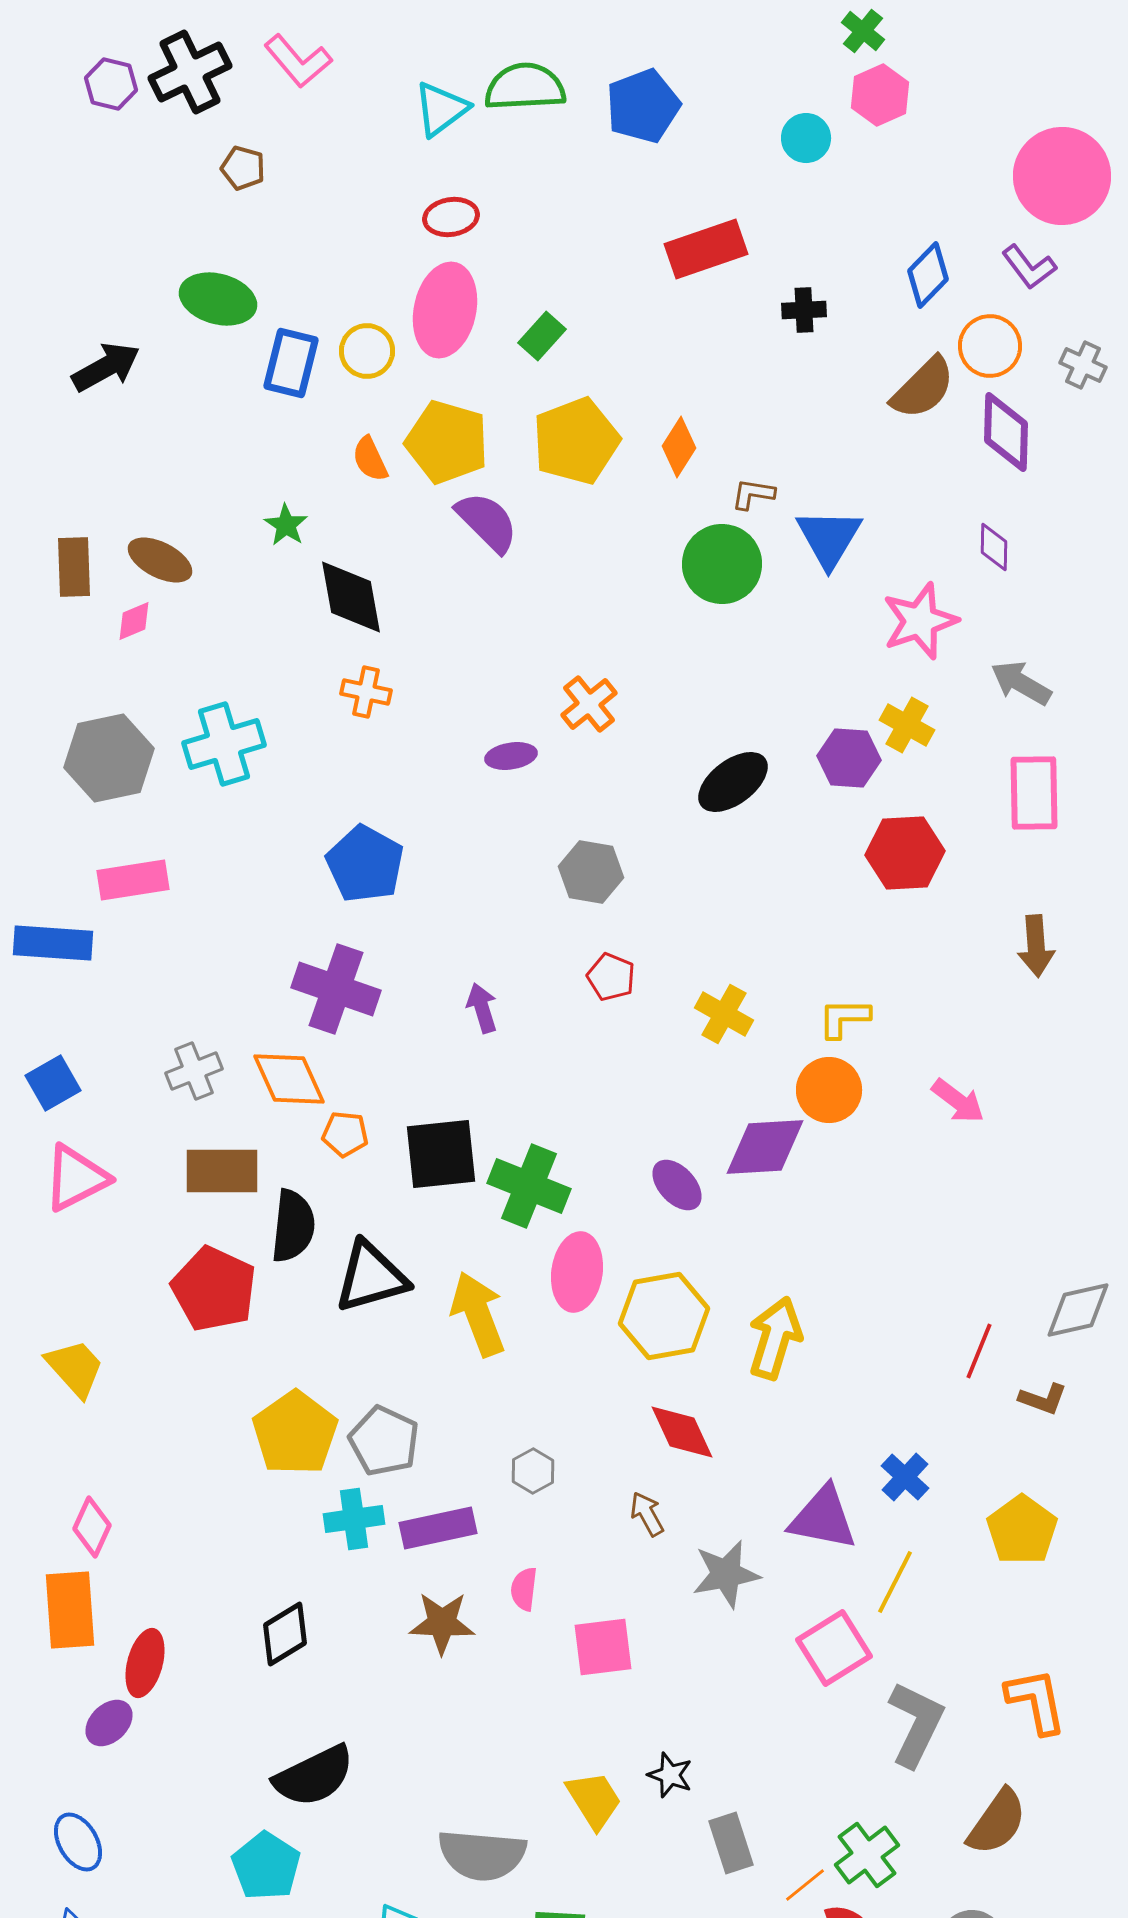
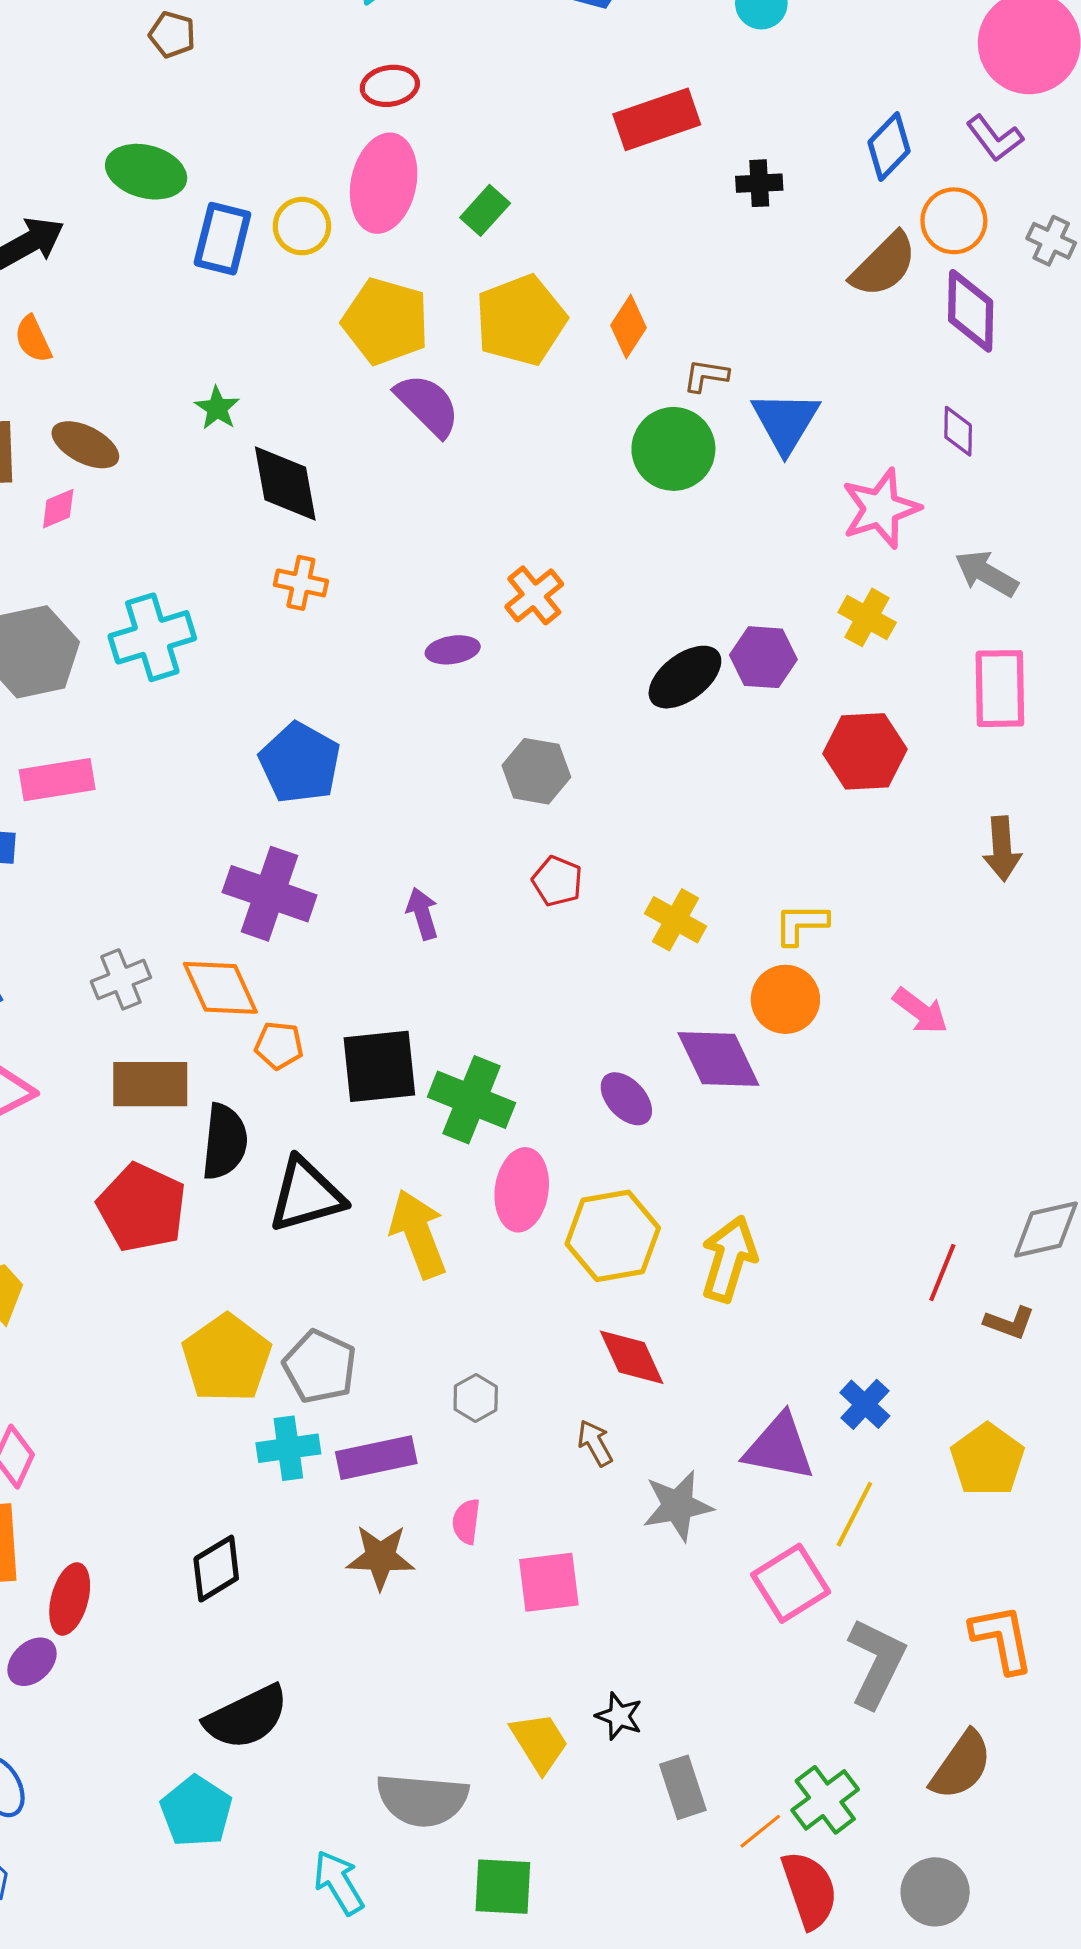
orange semicircle: (370, 459) -> (33, 339), moved
purple hexagon: (849, 758) -> (763, 657), moved
purple diamond: (765, 1147) -> (718, 1059), turned 68

